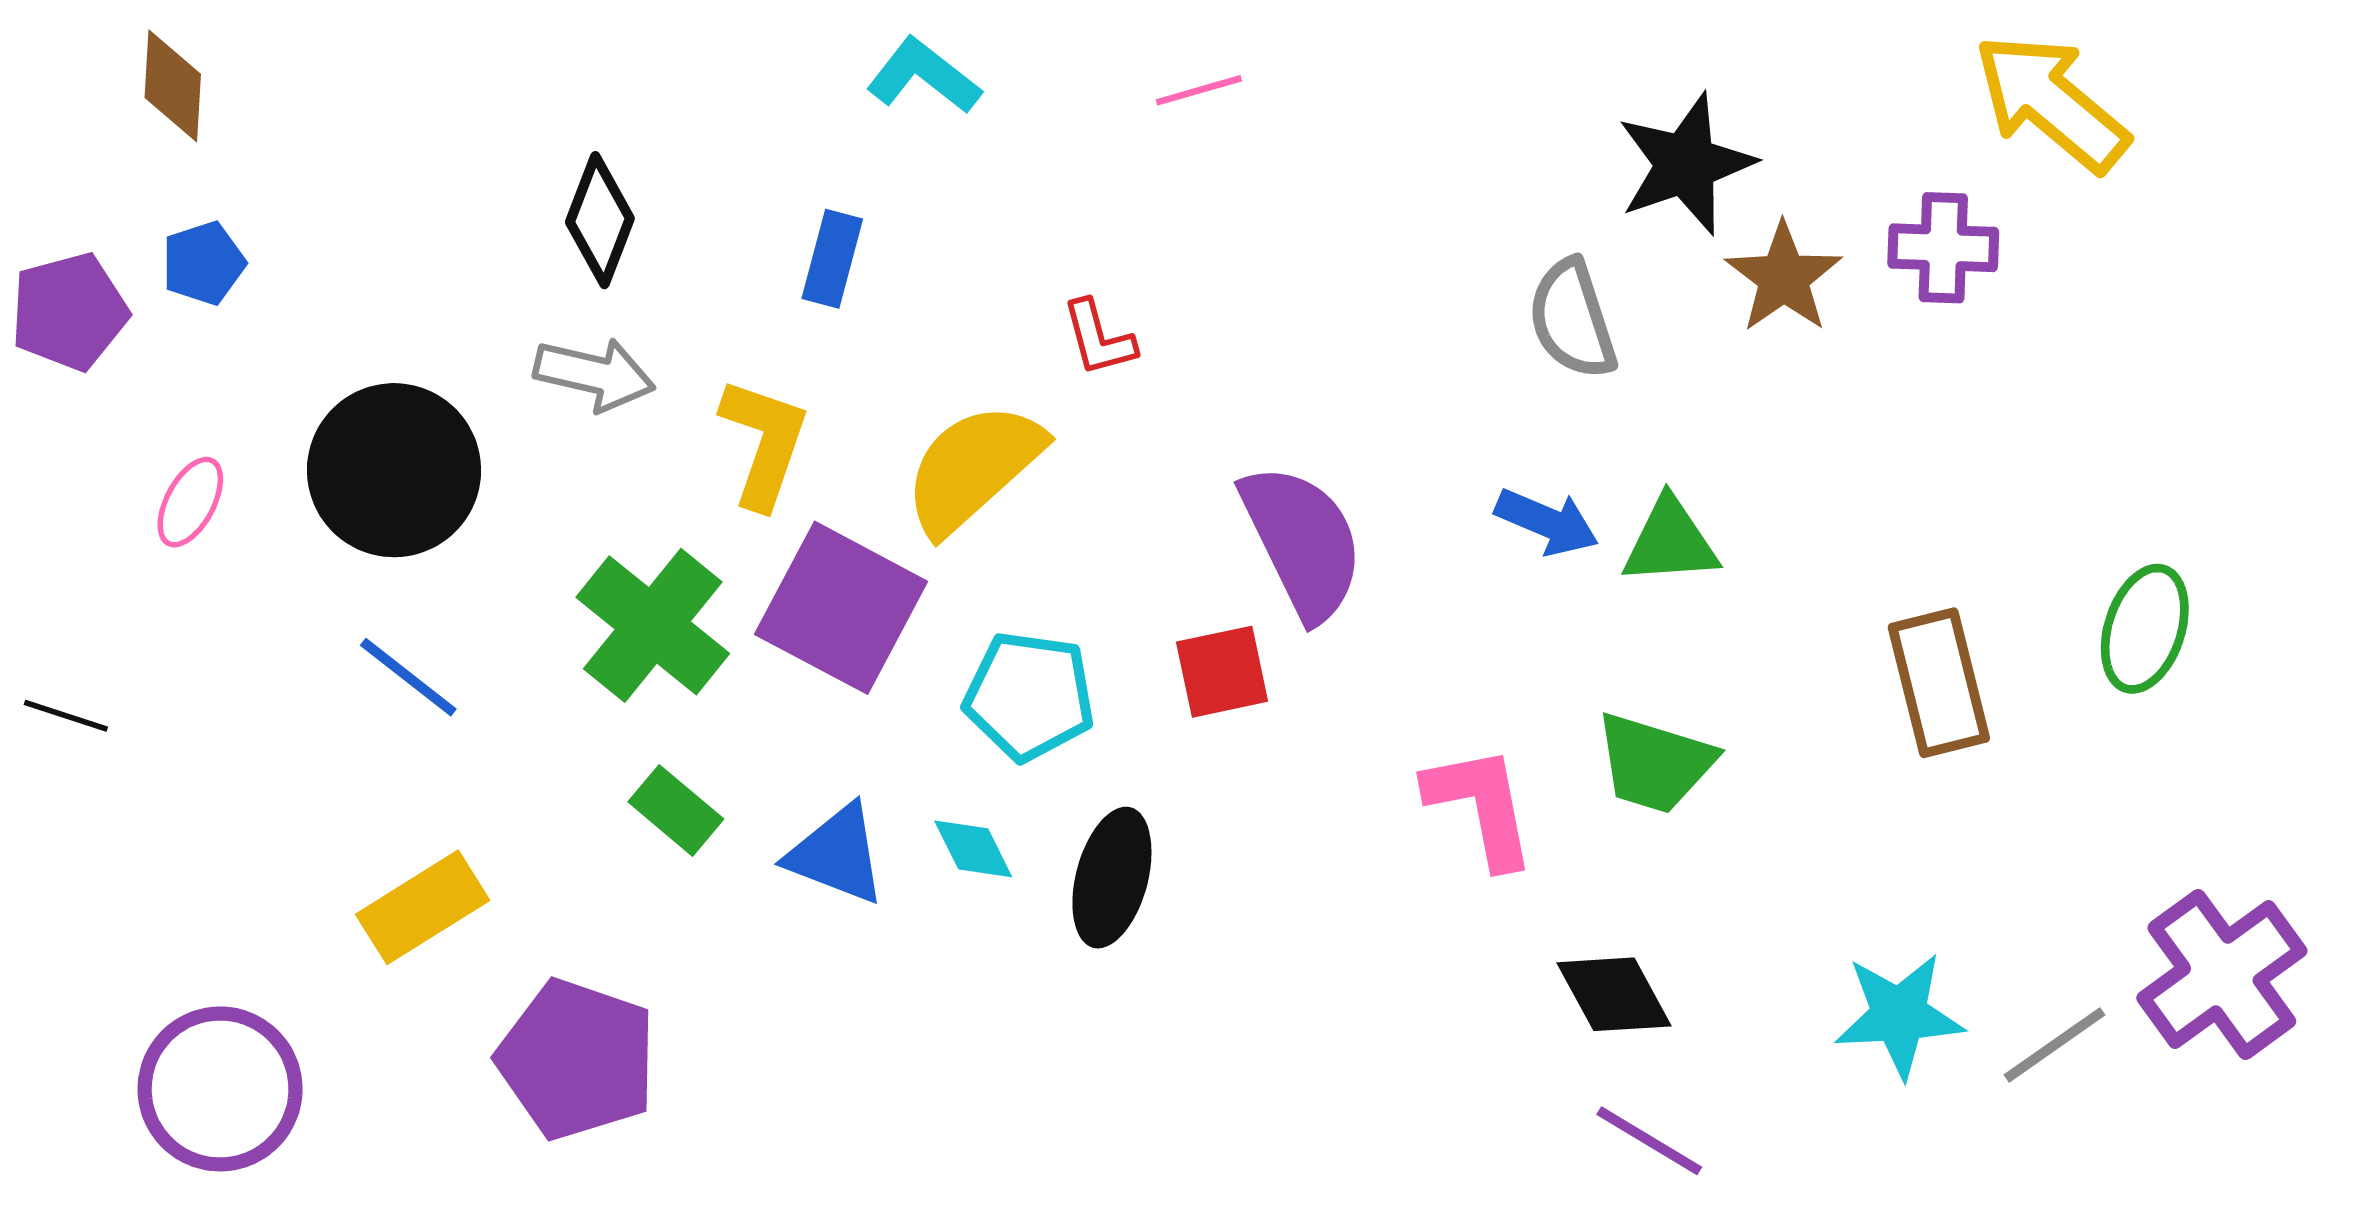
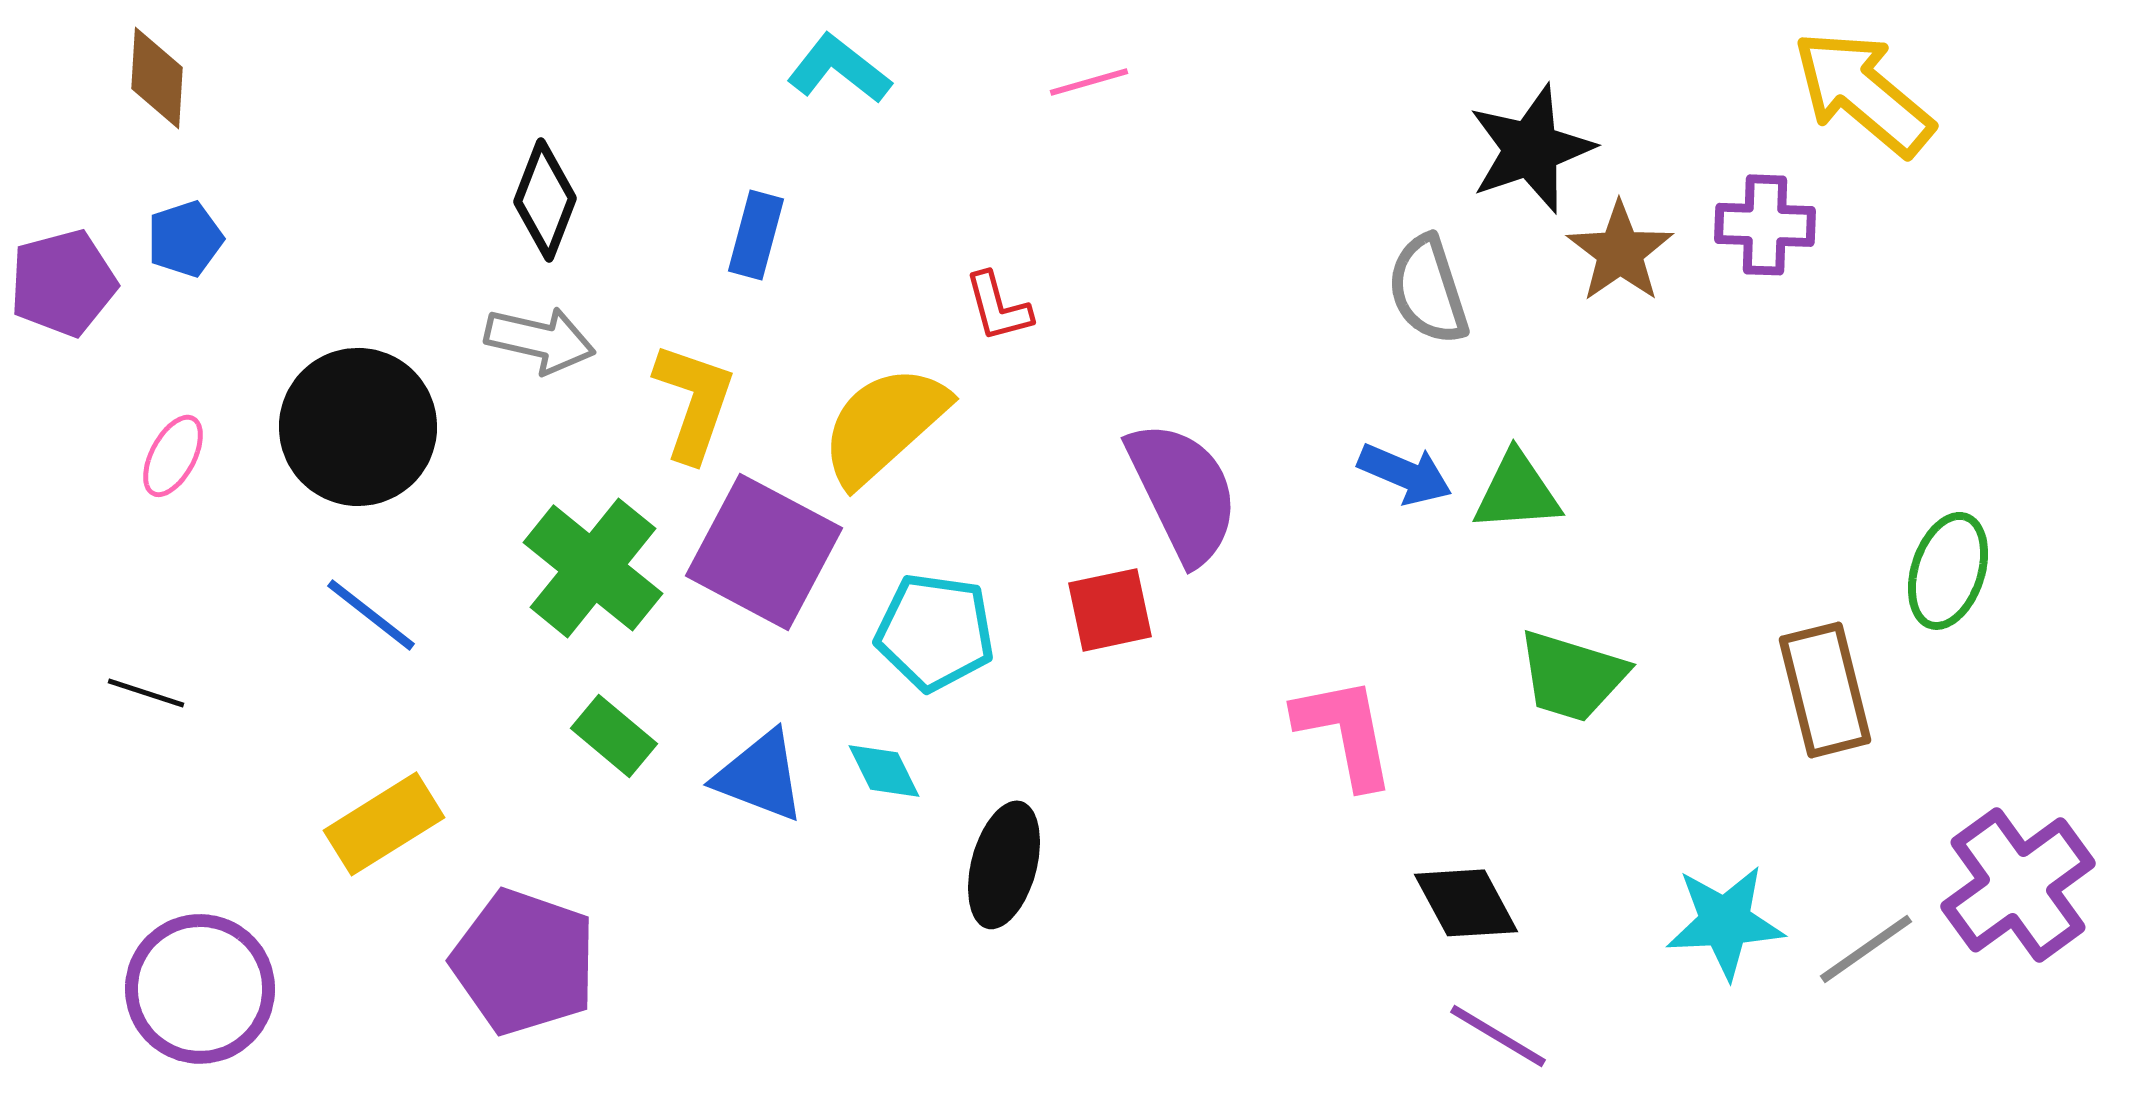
brown rectangle: (1939, 683) -> (1825, 690), moved
black line: (66, 716) -> (146, 693), moved
green trapezoid: (1655, 763) -> (1572, 676), moved
black ellipse: (1112, 878) -> (1004, 865), moved

